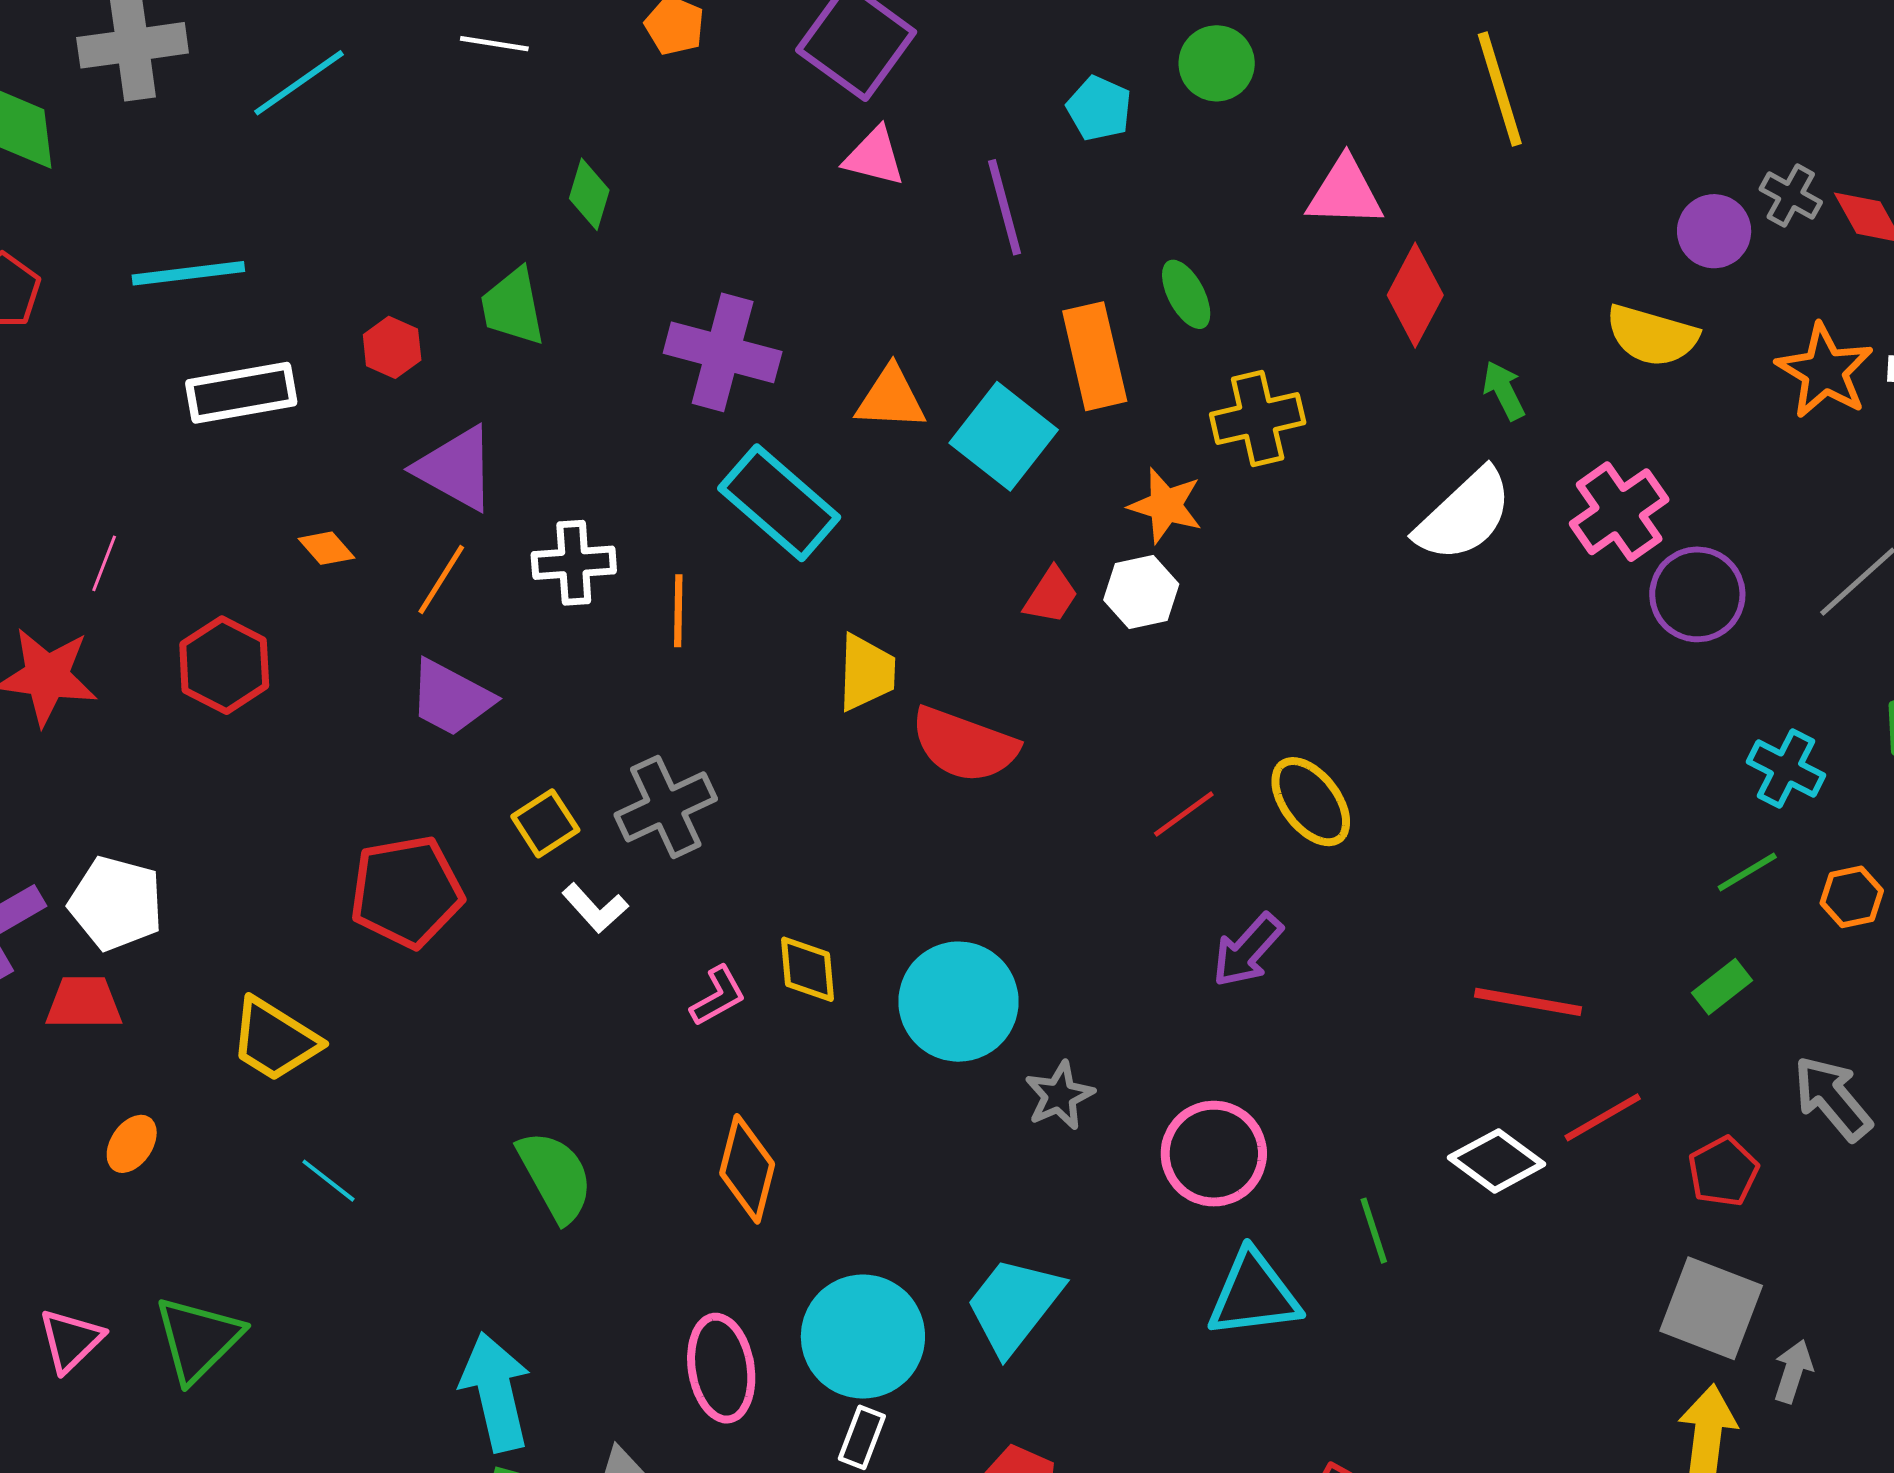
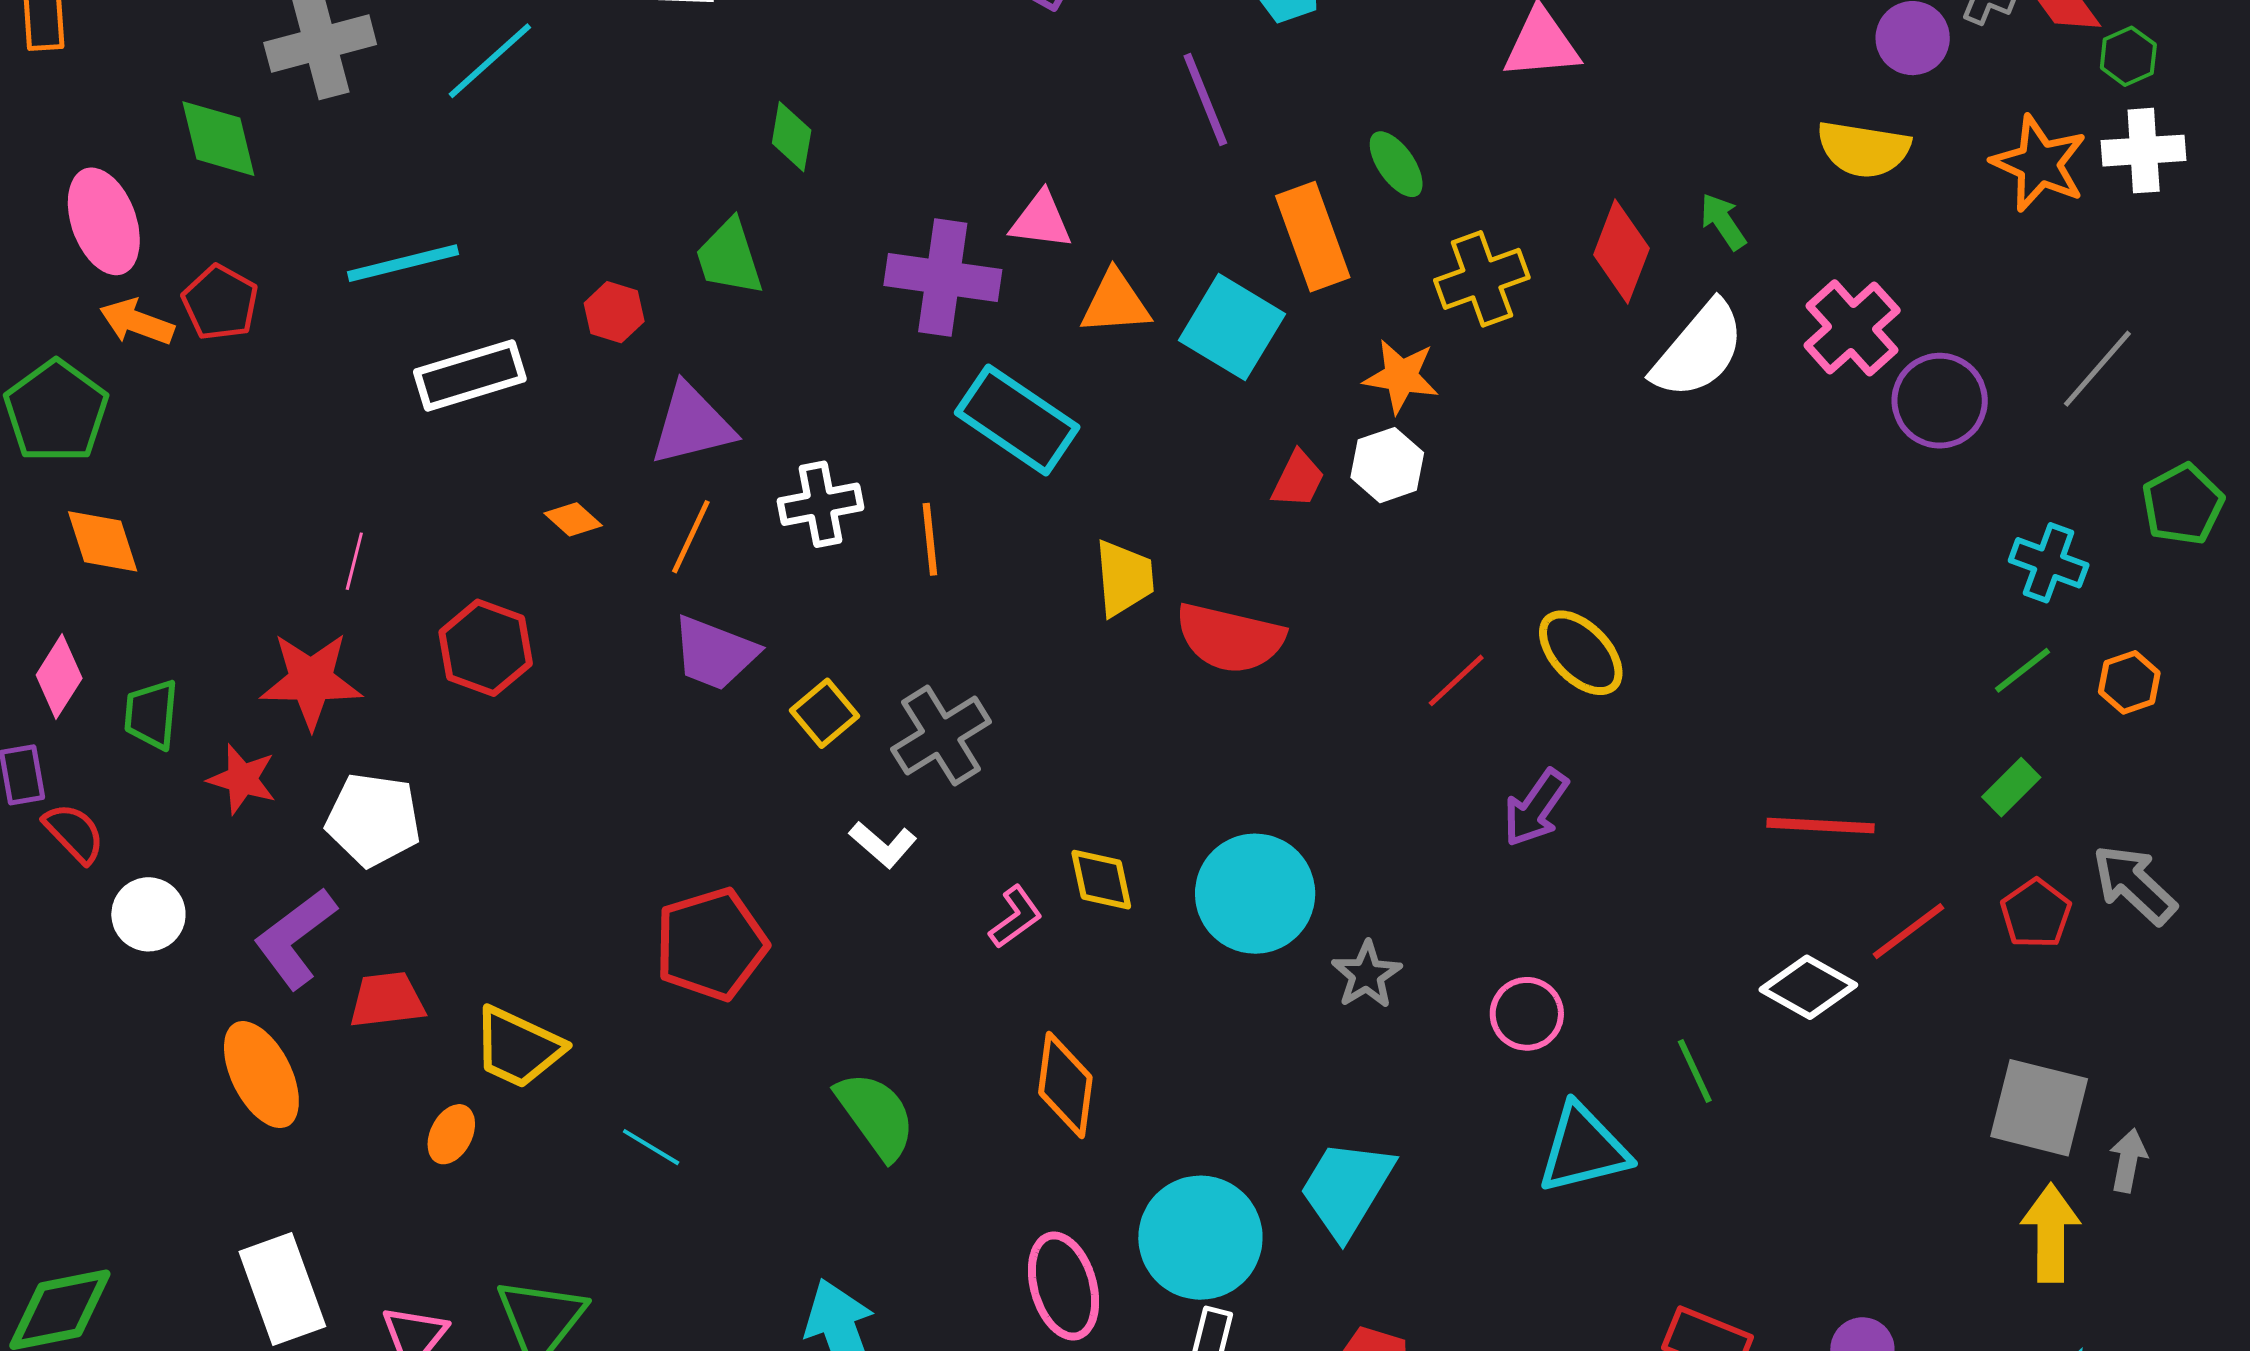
pink triangle: (874, 157) -> (1041, 220), moved
red diamond: (1415, 295) -> (1621, 252), moved
purple triangle: (456, 468) -> (692, 425), turned -36
yellow square: (545, 823) -> (824, 713), moved
red pentagon: (406, 892) -> (711, 944), moved
white pentagon: (116, 903) -> (373, 820), moved
yellow trapezoid: (275, 1040) -> (518, 1047), moved
pink circle: (1214, 1154) -> (1527, 1014), size x0.7
red pentagon: (1723, 1172) -> (2036, 914), moved

